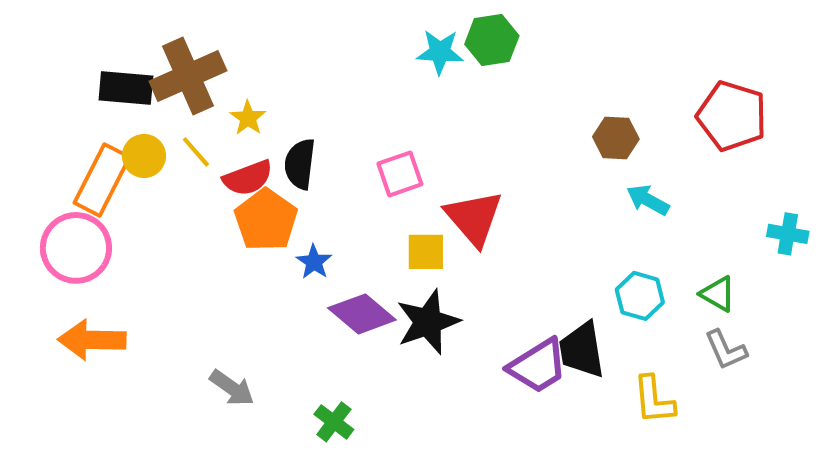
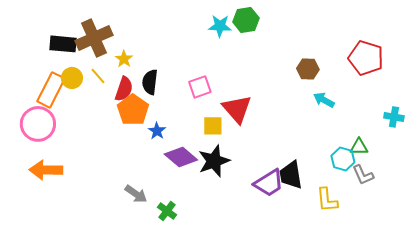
red semicircle: (248, 178) -> (124, 89), turned -50
green triangle: (718, 294) -> (359, 147), turned -30
cyan hexagon: (640, 296) -> (343, 159), moved
gray arrow: (232, 388) -> (136, 194), moved

